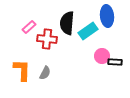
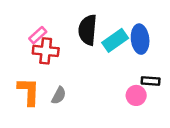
blue ellipse: (107, 16) -> (140, 39), moved
red cross: (47, 39) -> (46, 51), moved
pink circle: (102, 56) -> (136, 95), moved

